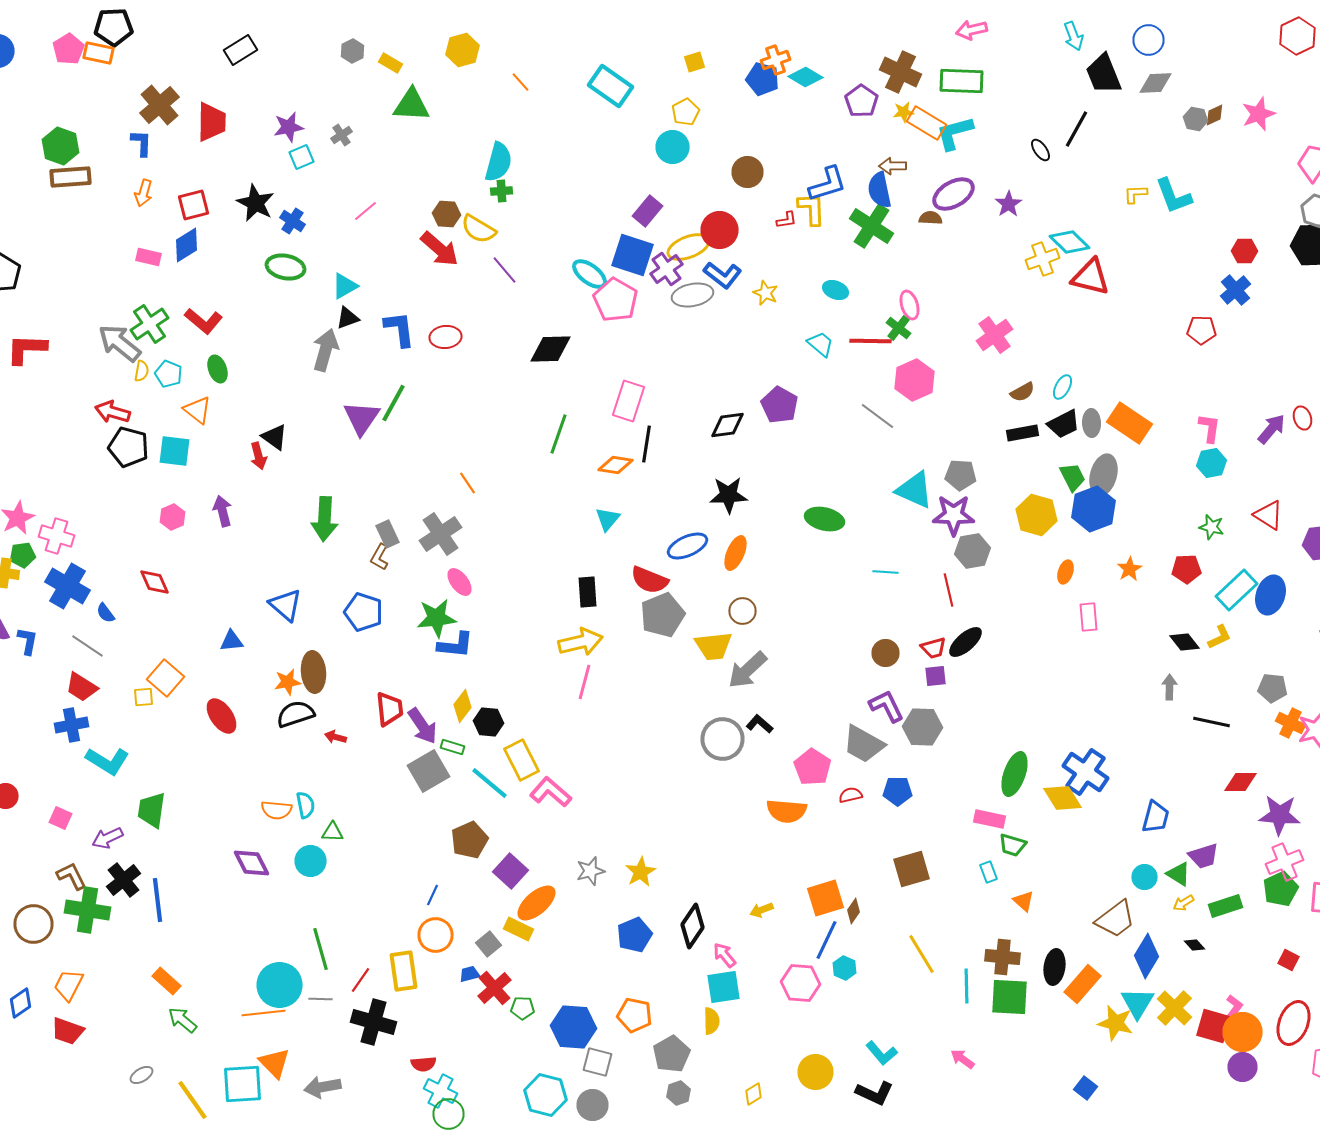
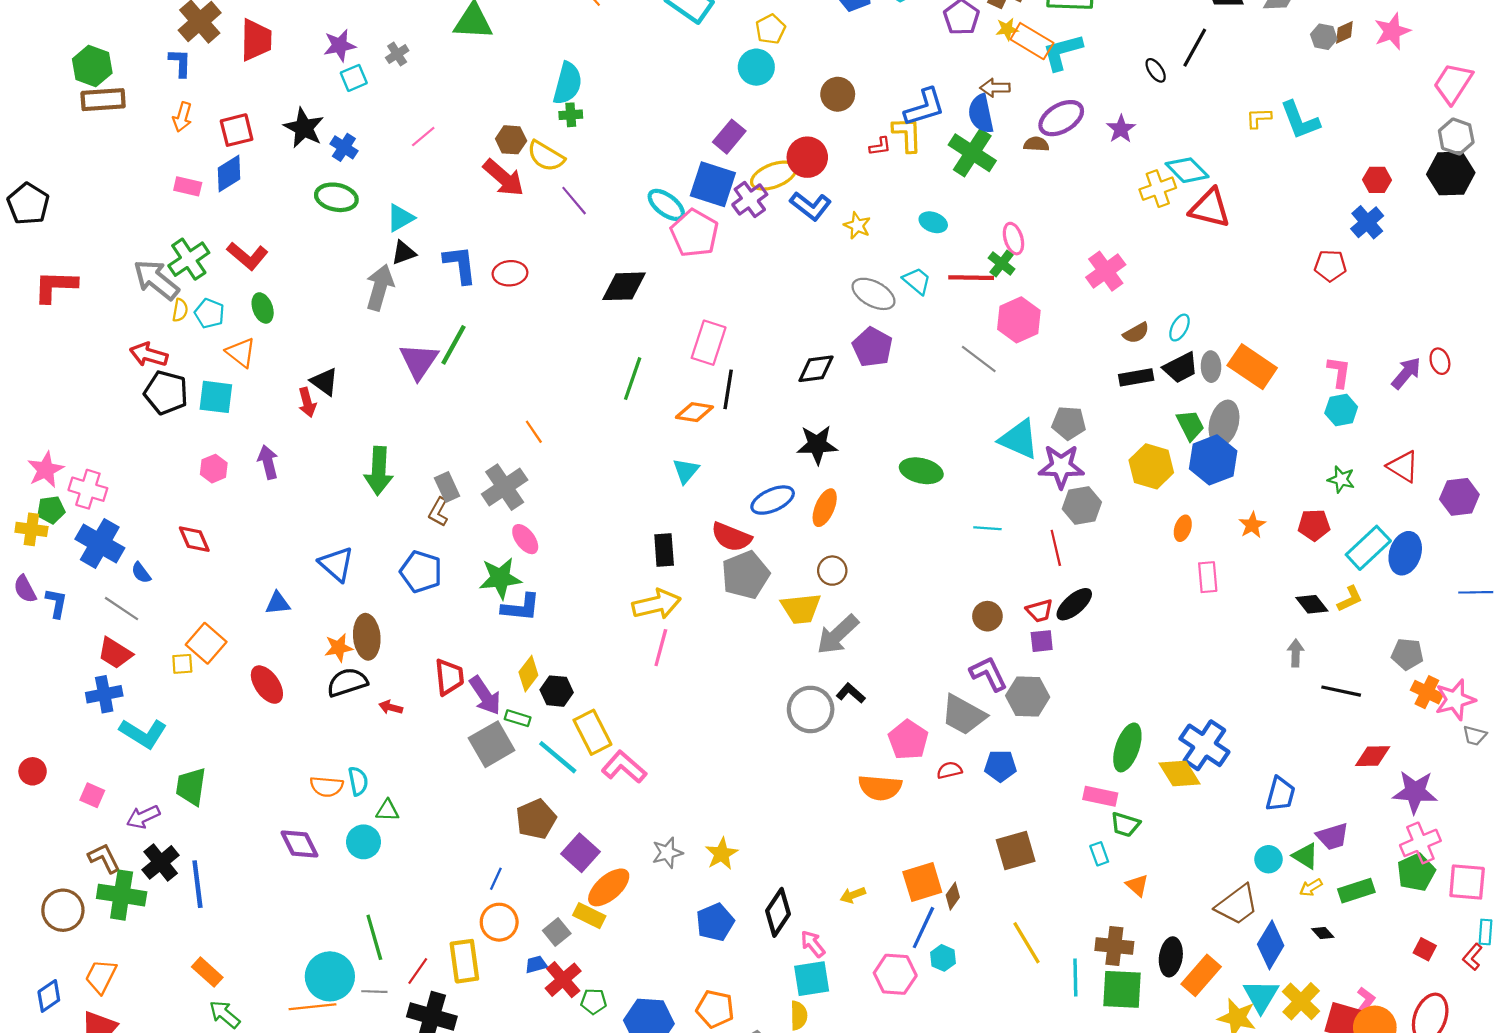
gray ellipse: (692, 295) -> (874, 294), moved, turned 39

